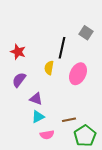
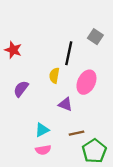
red star: (18, 52) -> (13, 50), moved
purple triangle: (36, 99) -> (65, 104), moved
pink semicircle: (47, 135) -> (43, 150), moved

